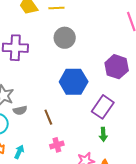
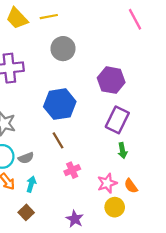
purple hexagon: (117, 67) -> (111, 80), moved
blue hexagon: (74, 82) -> (60, 104), moved
gray semicircle: (20, 110) -> (26, 158), moved

